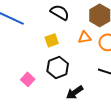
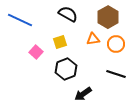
pink square: (28, 79) -> (36, 52), moved

